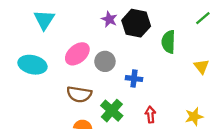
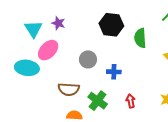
purple star: (109, 19) -> (58, 23), moved
pink ellipse: (77, 54) -> (48, 50), moved

